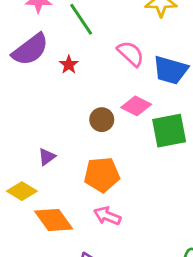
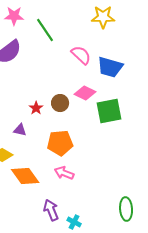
red star: (69, 65) -> (36, 108), moved
purple triangle: (47, 157) -> (20, 130), turned 48

